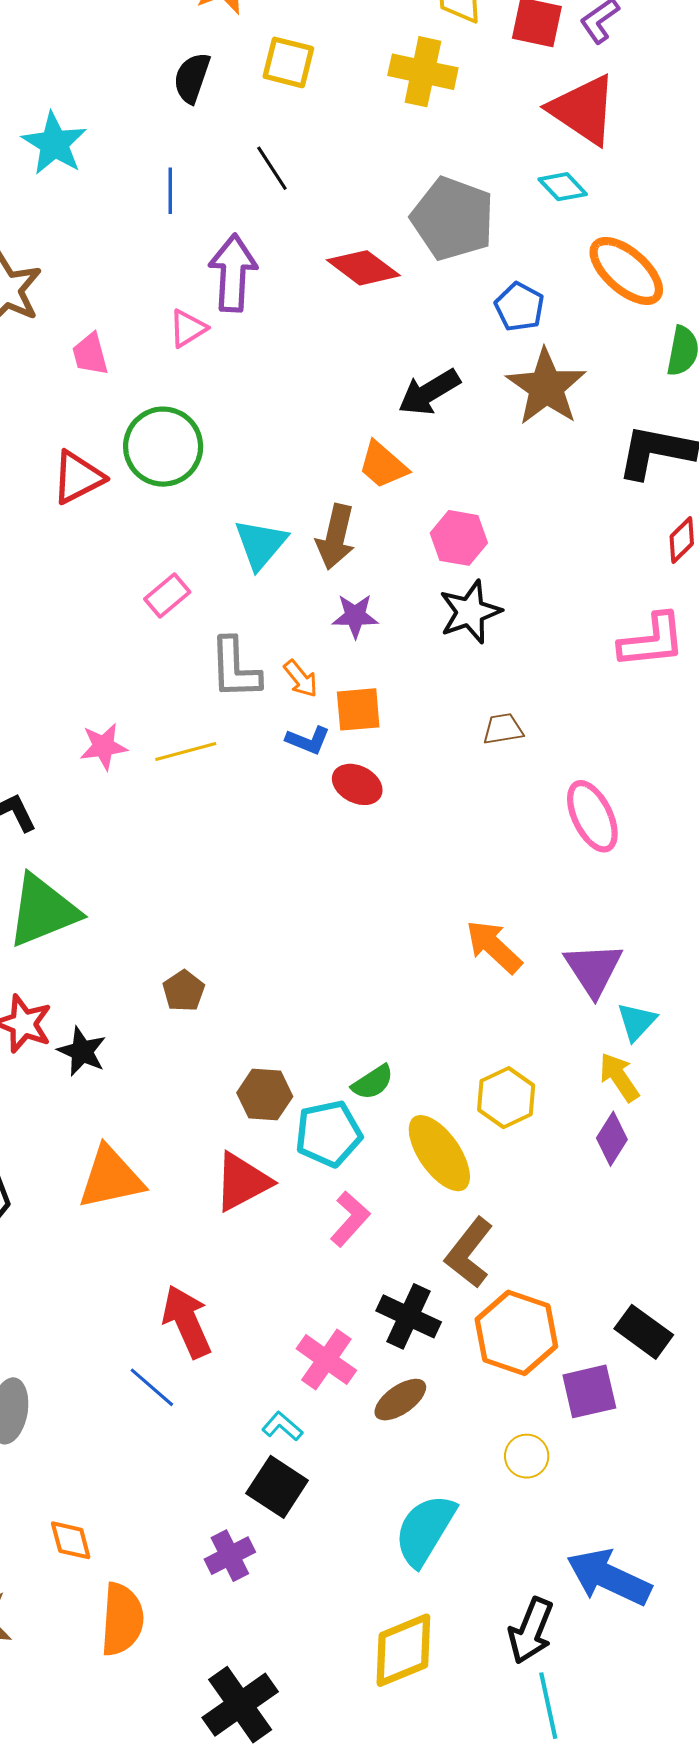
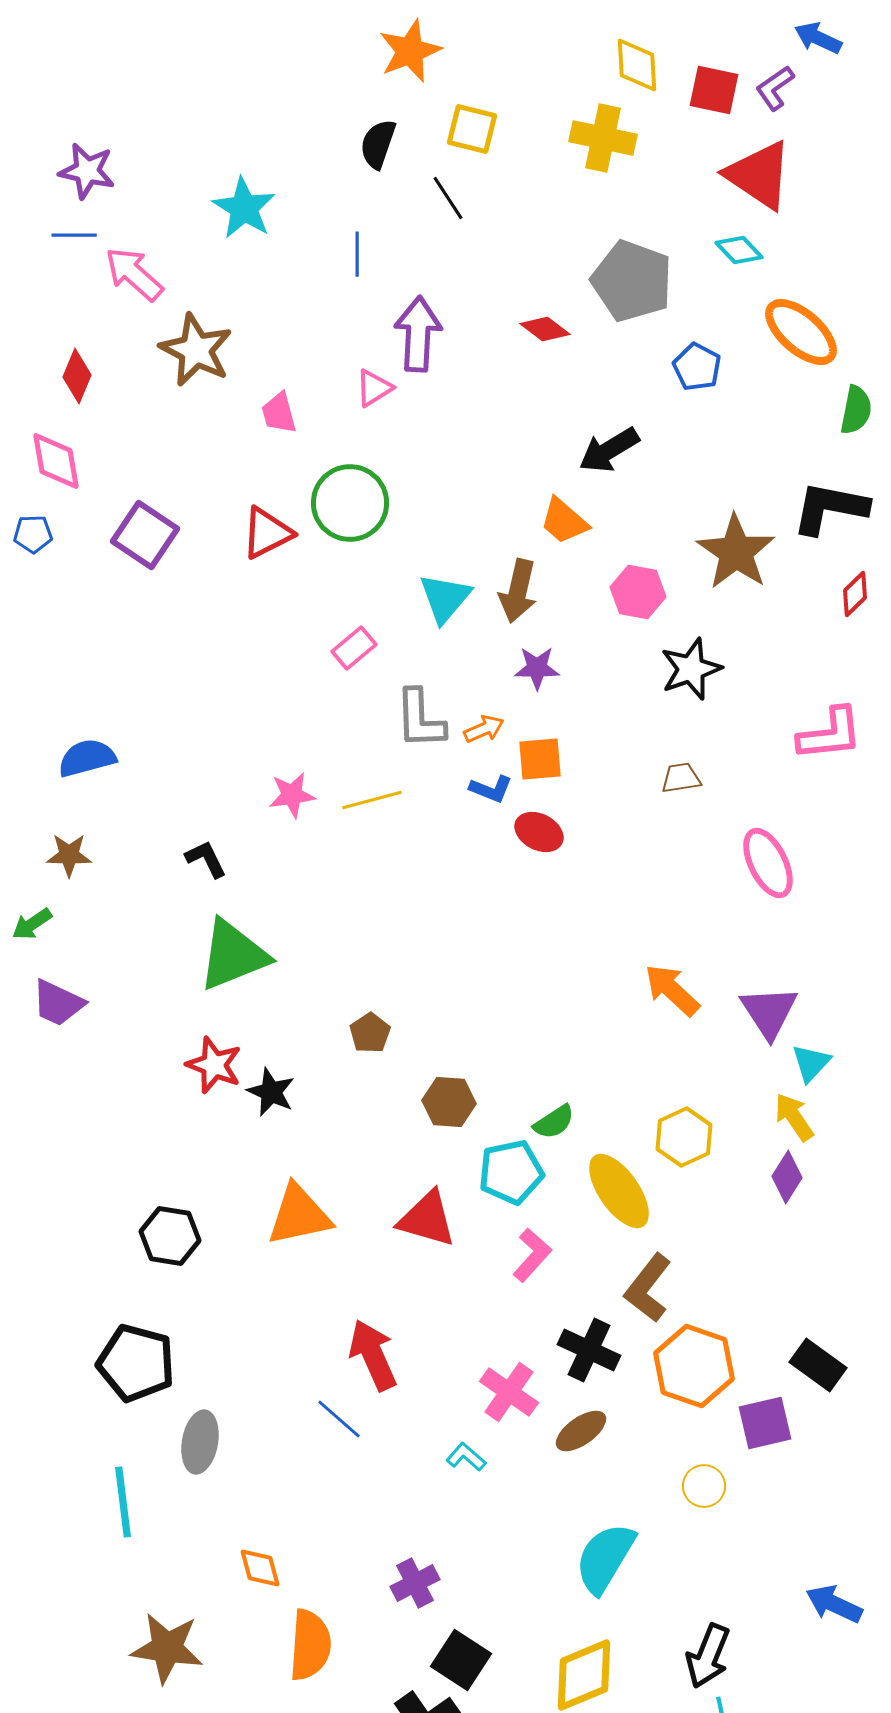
black line: (272, 168) -> (448, 198), moved
red diamond: (363, 268) -> (545, 329), size x0.7
brown star: (546, 387) -> (736, 552), moved
black star: (470, 612) -> (691, 669), moved
pink L-shape: (652, 641) -> (830, 734), moved
orange arrow: (301, 679) -> (484, 729), turned -75
brown hexagon: (265, 1095) -> (449, 1102), moved
red triangle: (242, 1182) -> (427, 1219), turned 44
black square: (277, 1487) -> (461, 1660), moved
blue arrow: (609, 1577) -> (834, 1604), moved, size x0.7

